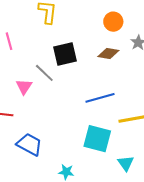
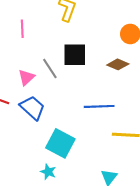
cyan square: (97, 139) -> (60, 143), moved
blue trapezoid: (29, 144) -> (32, 108), moved

